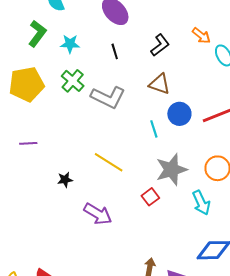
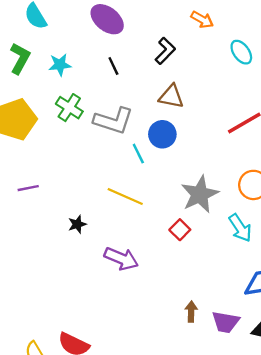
orange arrow: (201, 36) -> (202, 20), moved
blue circle: (179, 114) -> (162, 134), moved
cyan line: (154, 129) -> (138, 154), moved

